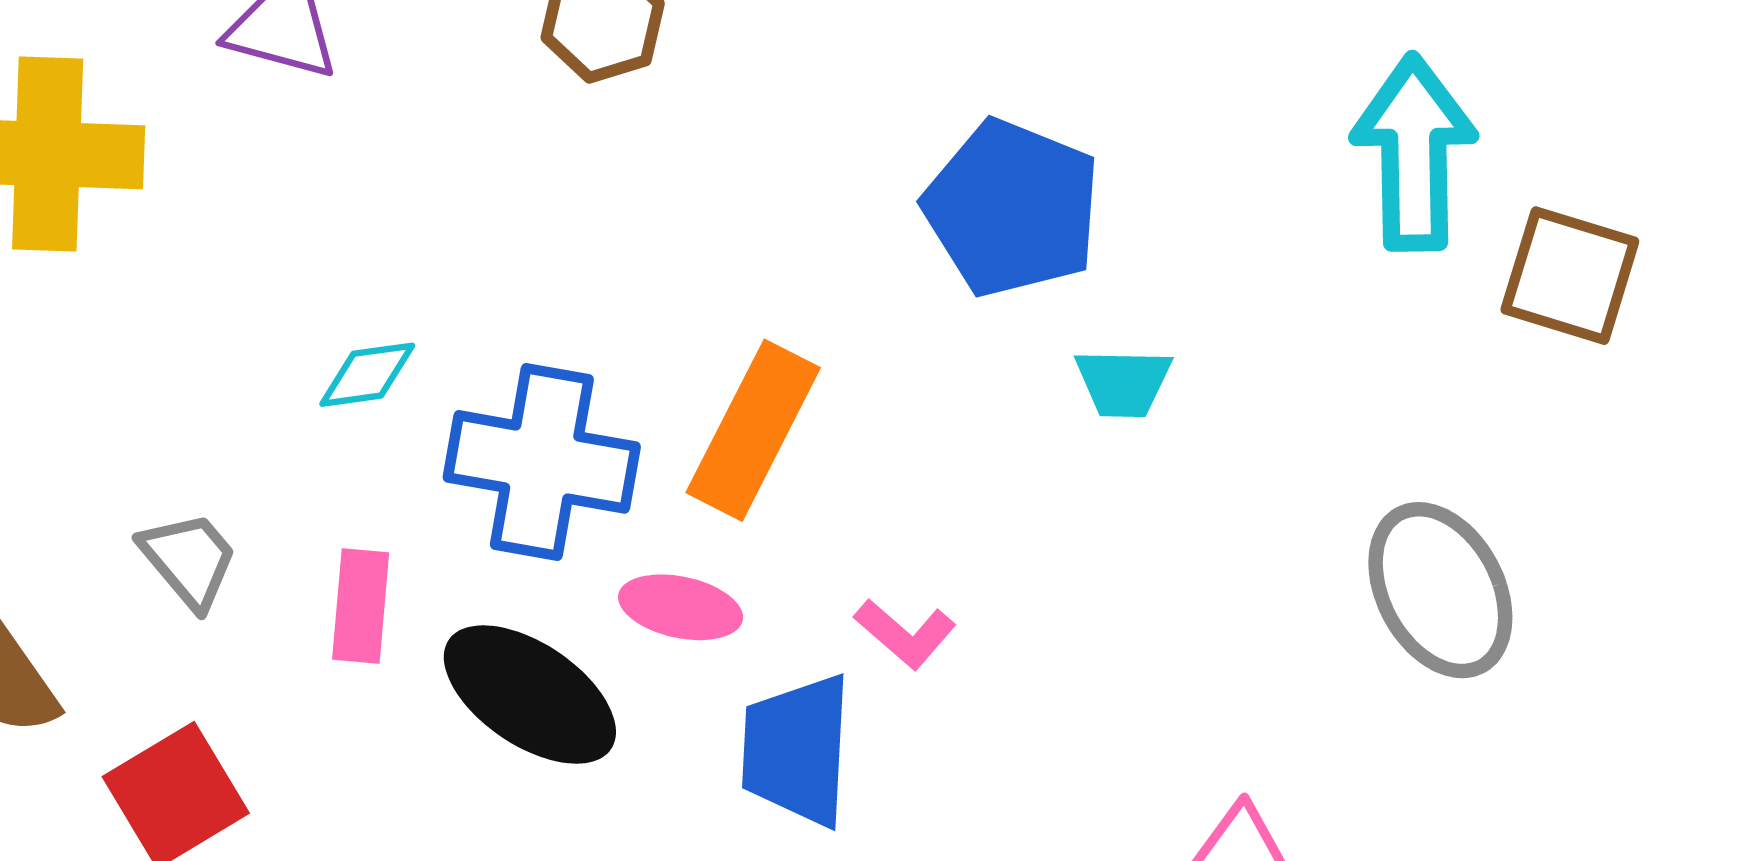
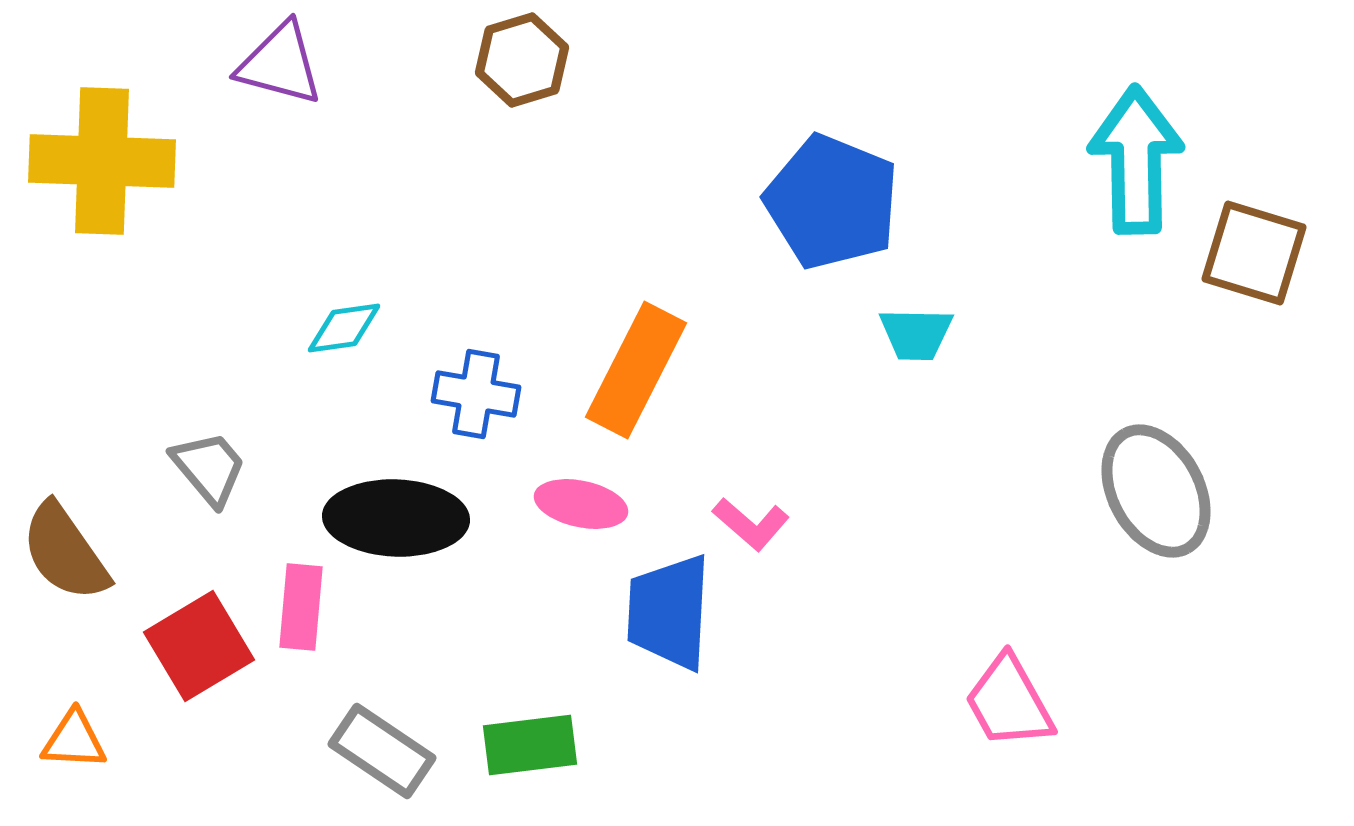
blue cross: (542, 462) -> (476, 394), size x0.6
pink rectangle: (361, 606) -> (301, 607), moved
black ellipse: (530, 695) -> (396, 518), moved, turned -32

